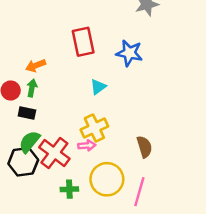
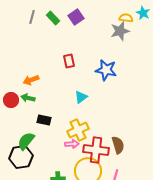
red rectangle: (83, 42) -> (69, 61), size x0.6
green arrow: (32, 88) -> (28, 98), turned -88
black rectangle: (27, 113) -> (44, 120), moved
red cross: (54, 153) -> (96, 150), moved, turned -30

